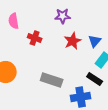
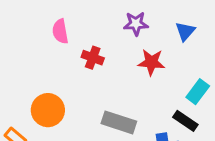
red star: (73, 41) -> (151, 62), turned 30
blue triangle: (95, 41) -> (185, 31), moved

